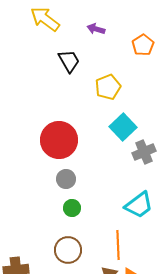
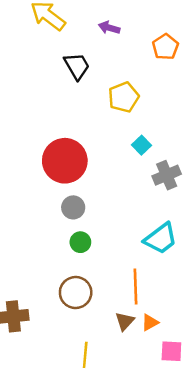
cyan square: (123, 127) -> (141, 145), size x0.6

